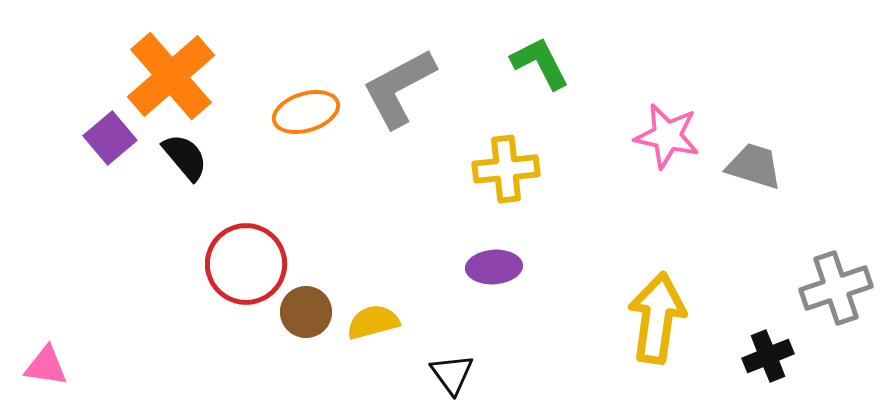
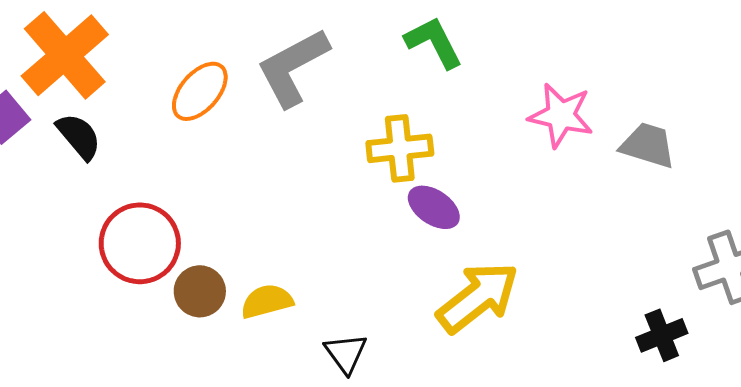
orange ellipse: (306, 112) -> (200, 91), turned -32
purple ellipse: (494, 267) -> (434, 207), moved, turned 38
yellow arrow: (657, 318) -> (478, 297), moved, turned 44

